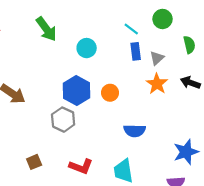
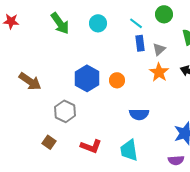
cyan circle: (87, 48) -> (98, 23), moved
gray hexagon: (63, 120) -> (65, 111), moved
brown square: (34, 162) -> (49, 142), turned -32

